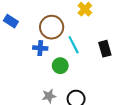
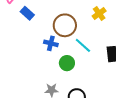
cyan line: (74, 45) -> (83, 45), turned -30

